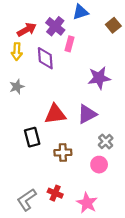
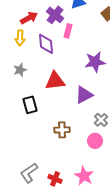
red triangle: (55, 114) -> (55, 81), moved
black rectangle: (32, 137) -> (30, 105), moved
red cross: (55, 193) -> (55, 179), moved

